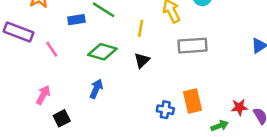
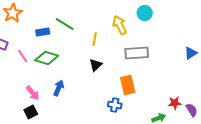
green diamond: (102, 52) -> (47, 58), moved
pink arrow: (43, 95) -> (33, 93), moved, turned 112
orange rectangle: (192, 101) -> (128, 85), moved

